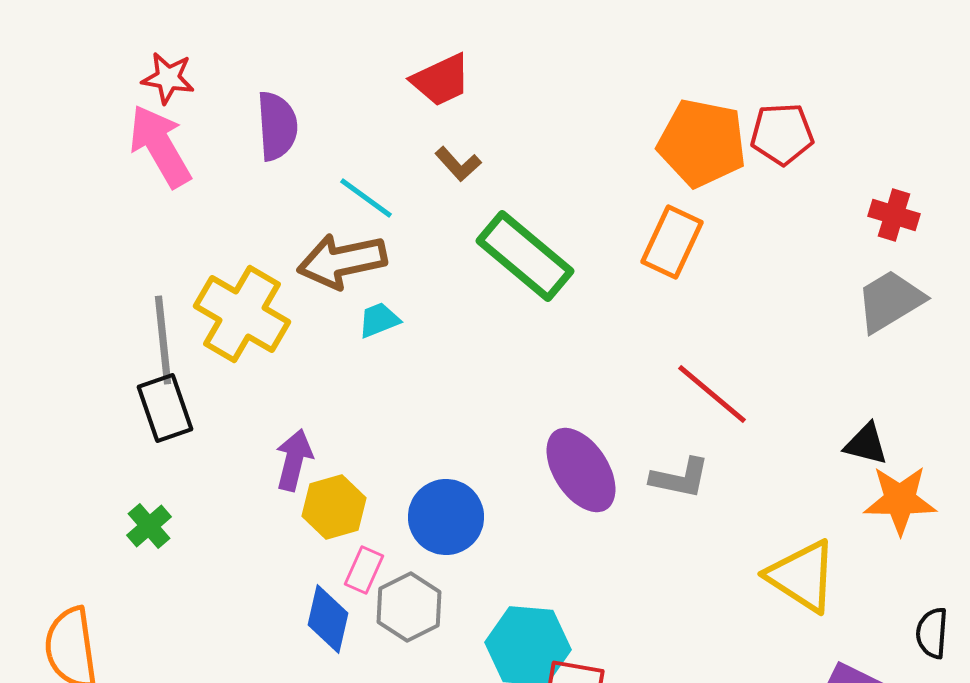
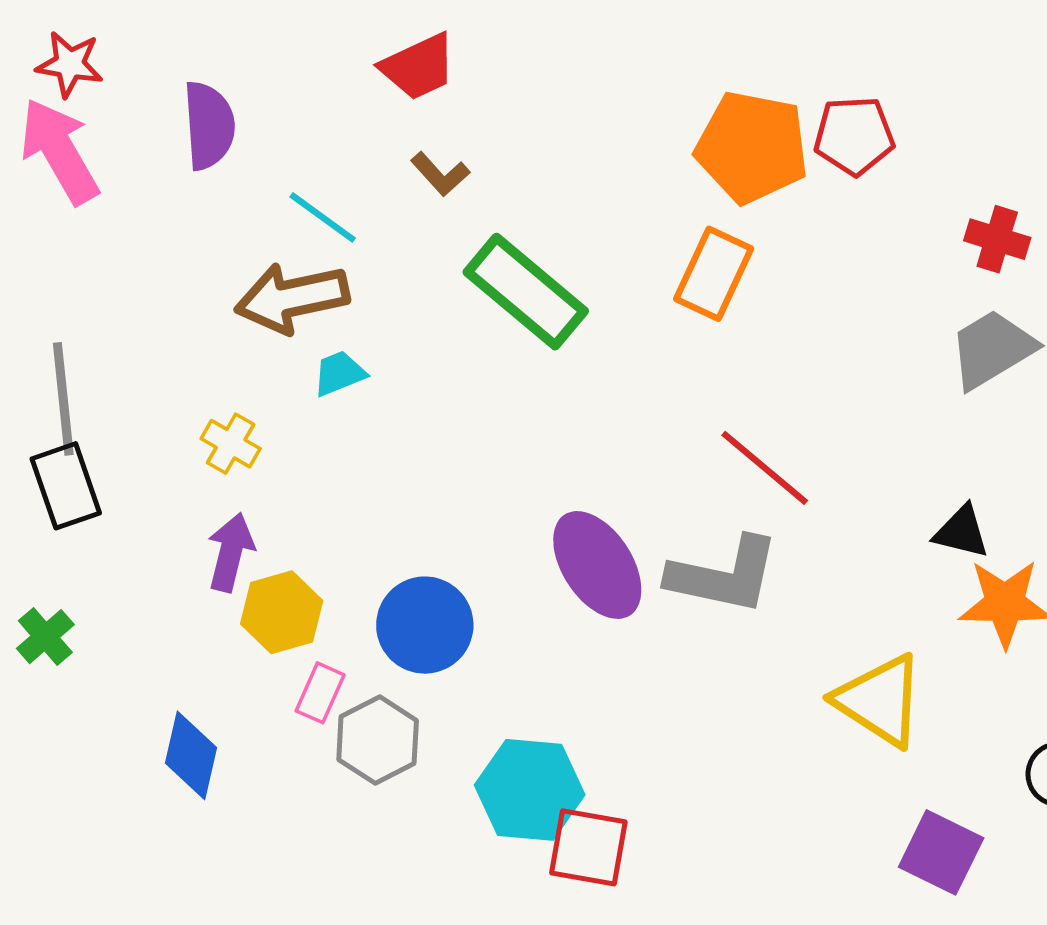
yellow cross: (242, 314) -> (231, 444), moved, size x0.5
gray L-shape: (680, 478) -> (724, 575), size x1.5
blue diamond: (328, 619) -> (191, 755), moved

